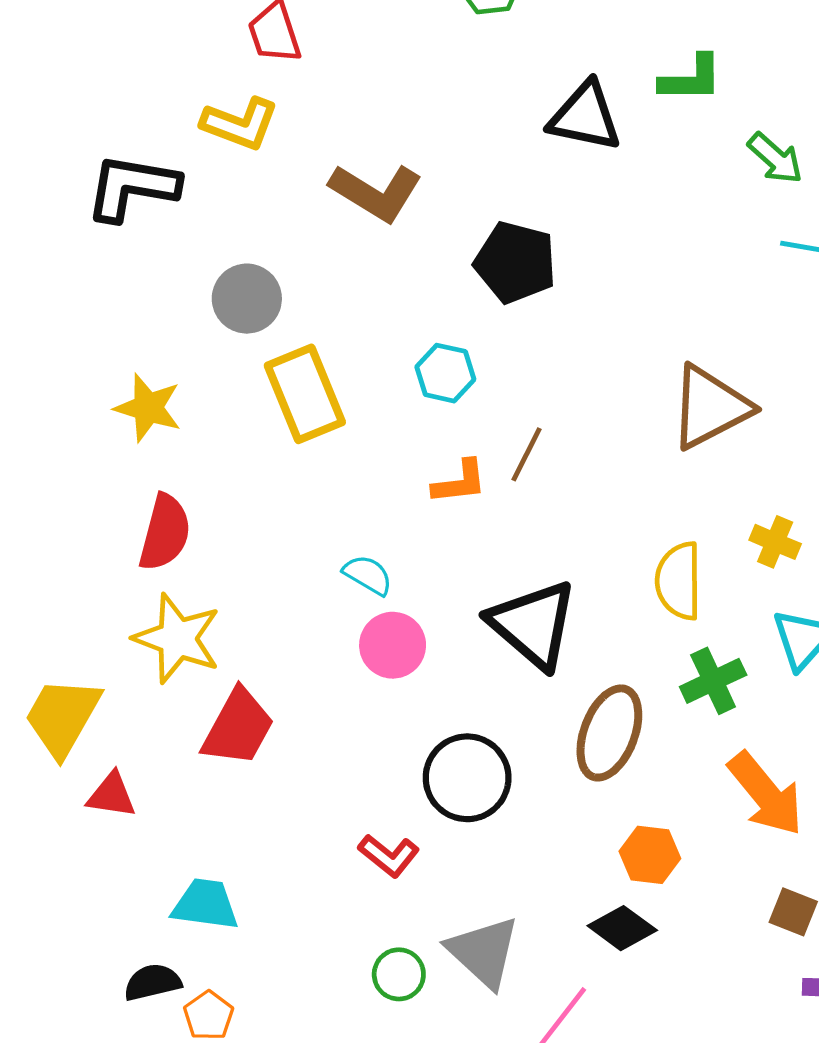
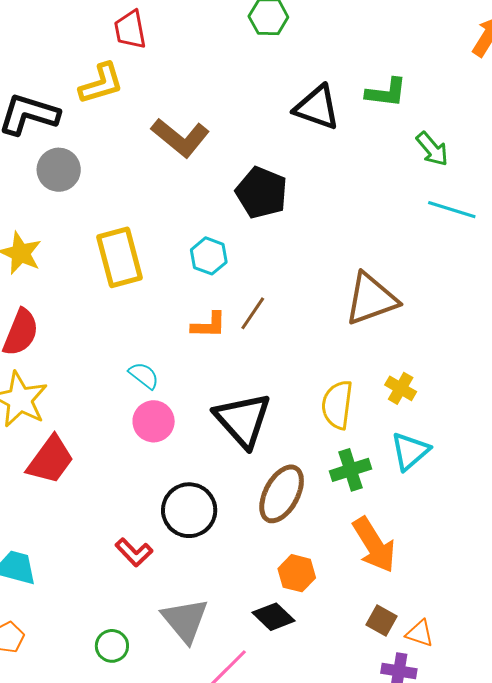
yellow L-shape: (240, 124) -> (101, 84), turned -45
gray circle: (247, 299) -> (59, 170), moved
green circle: (399, 974) -> (112, 646), moved

